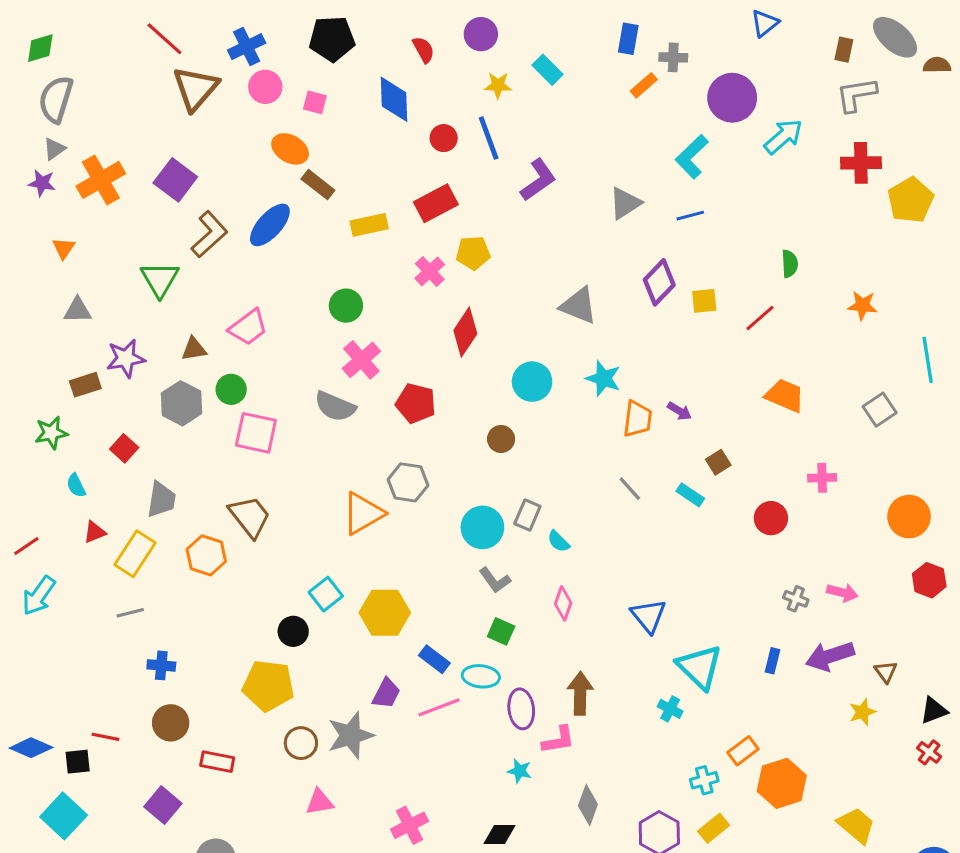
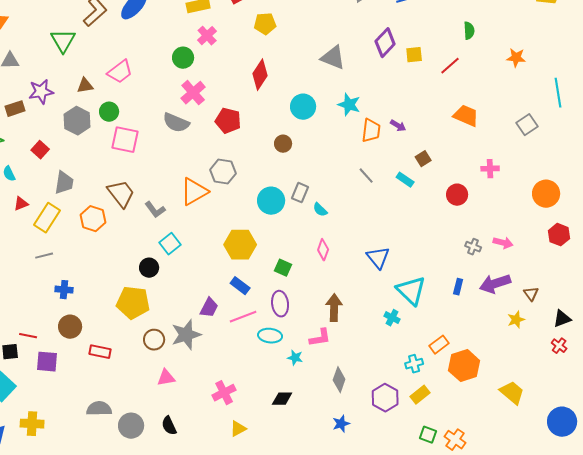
pink cross: (430, 271) -> (207, 36), moved
gray L-shape: (495, 580) -> (155, 210), moved
yellow hexagon: (385, 613) -> (240, 245), moved
cyan ellipse: (481, 676) -> (270, 336), moved
purple ellipse: (521, 709) -> (280, 304), moved
purple square: (163, 805) -> (47, 362), moved, turned -35

